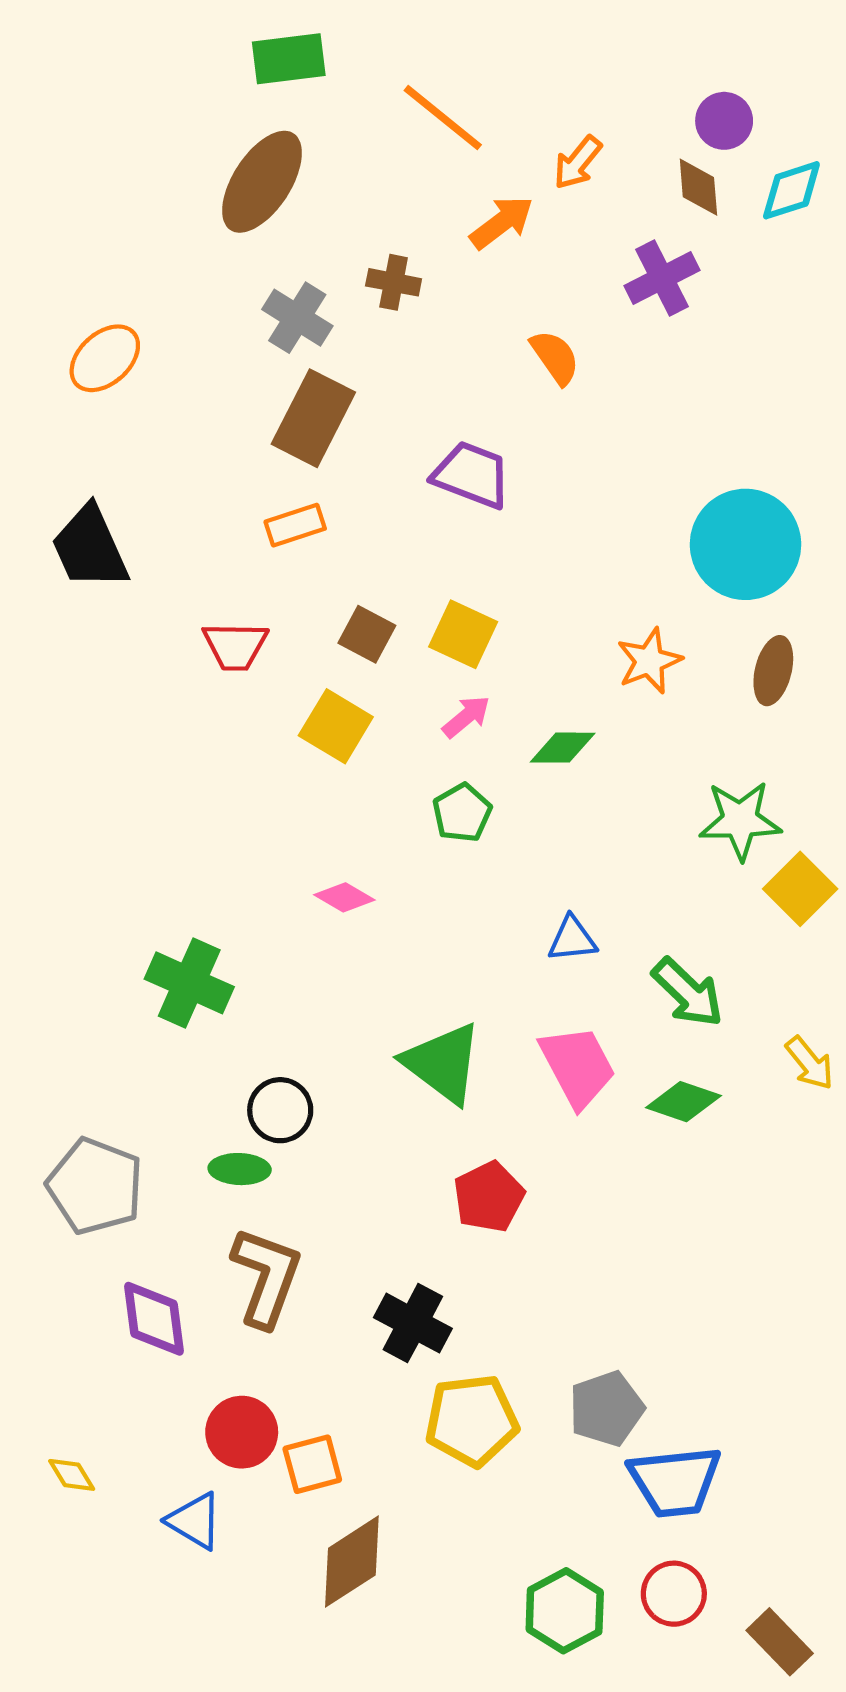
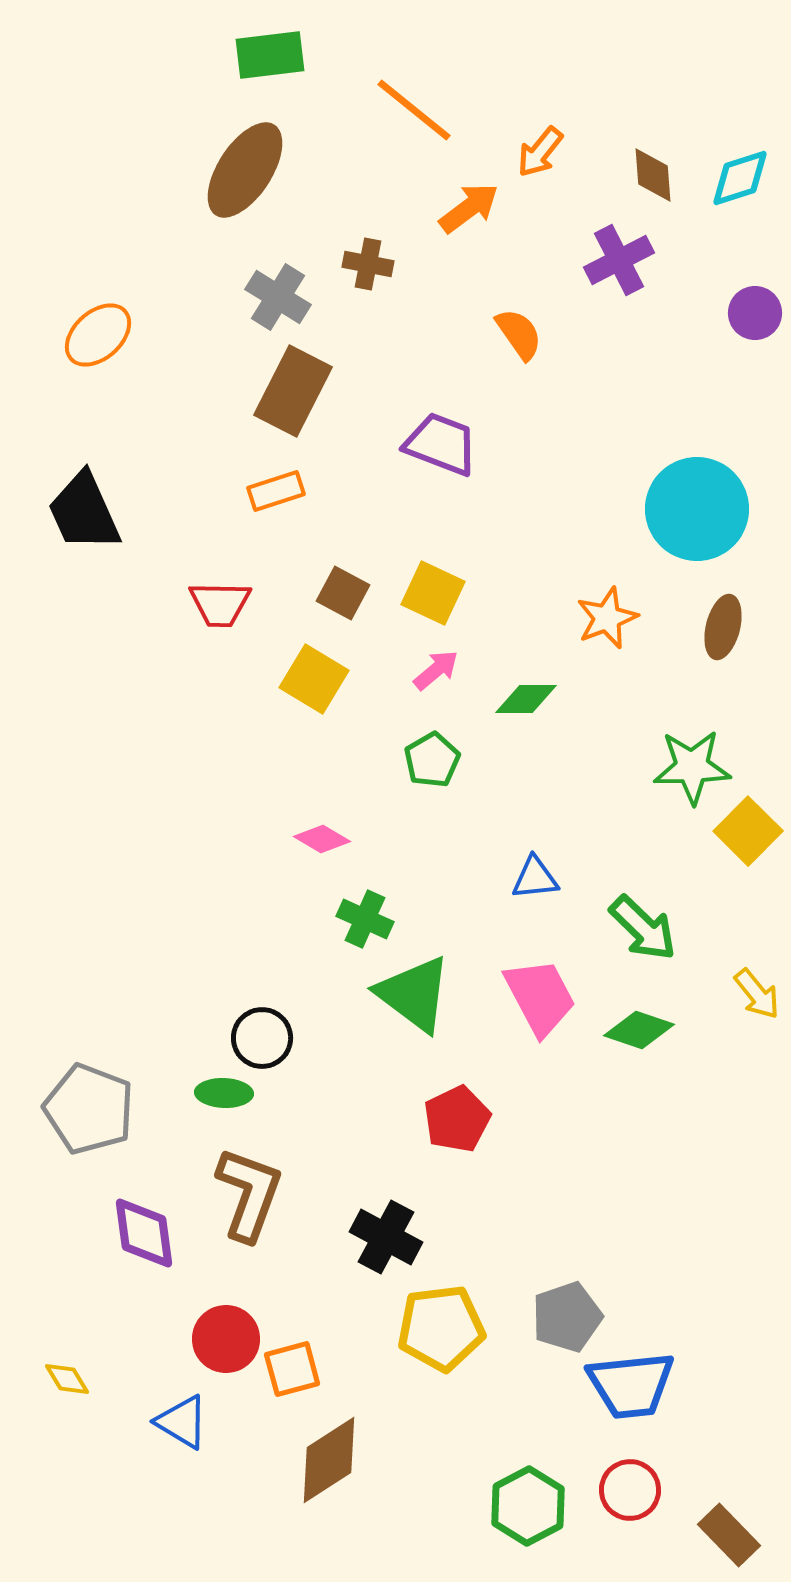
purple circle: (724, 121) -> (755, 313), moved
green cross: (189, 983) -> (365, 919), moved, size x0.7

